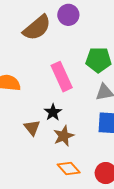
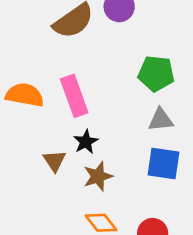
pink rectangle: (62, 77) -> (74, 96), moved

